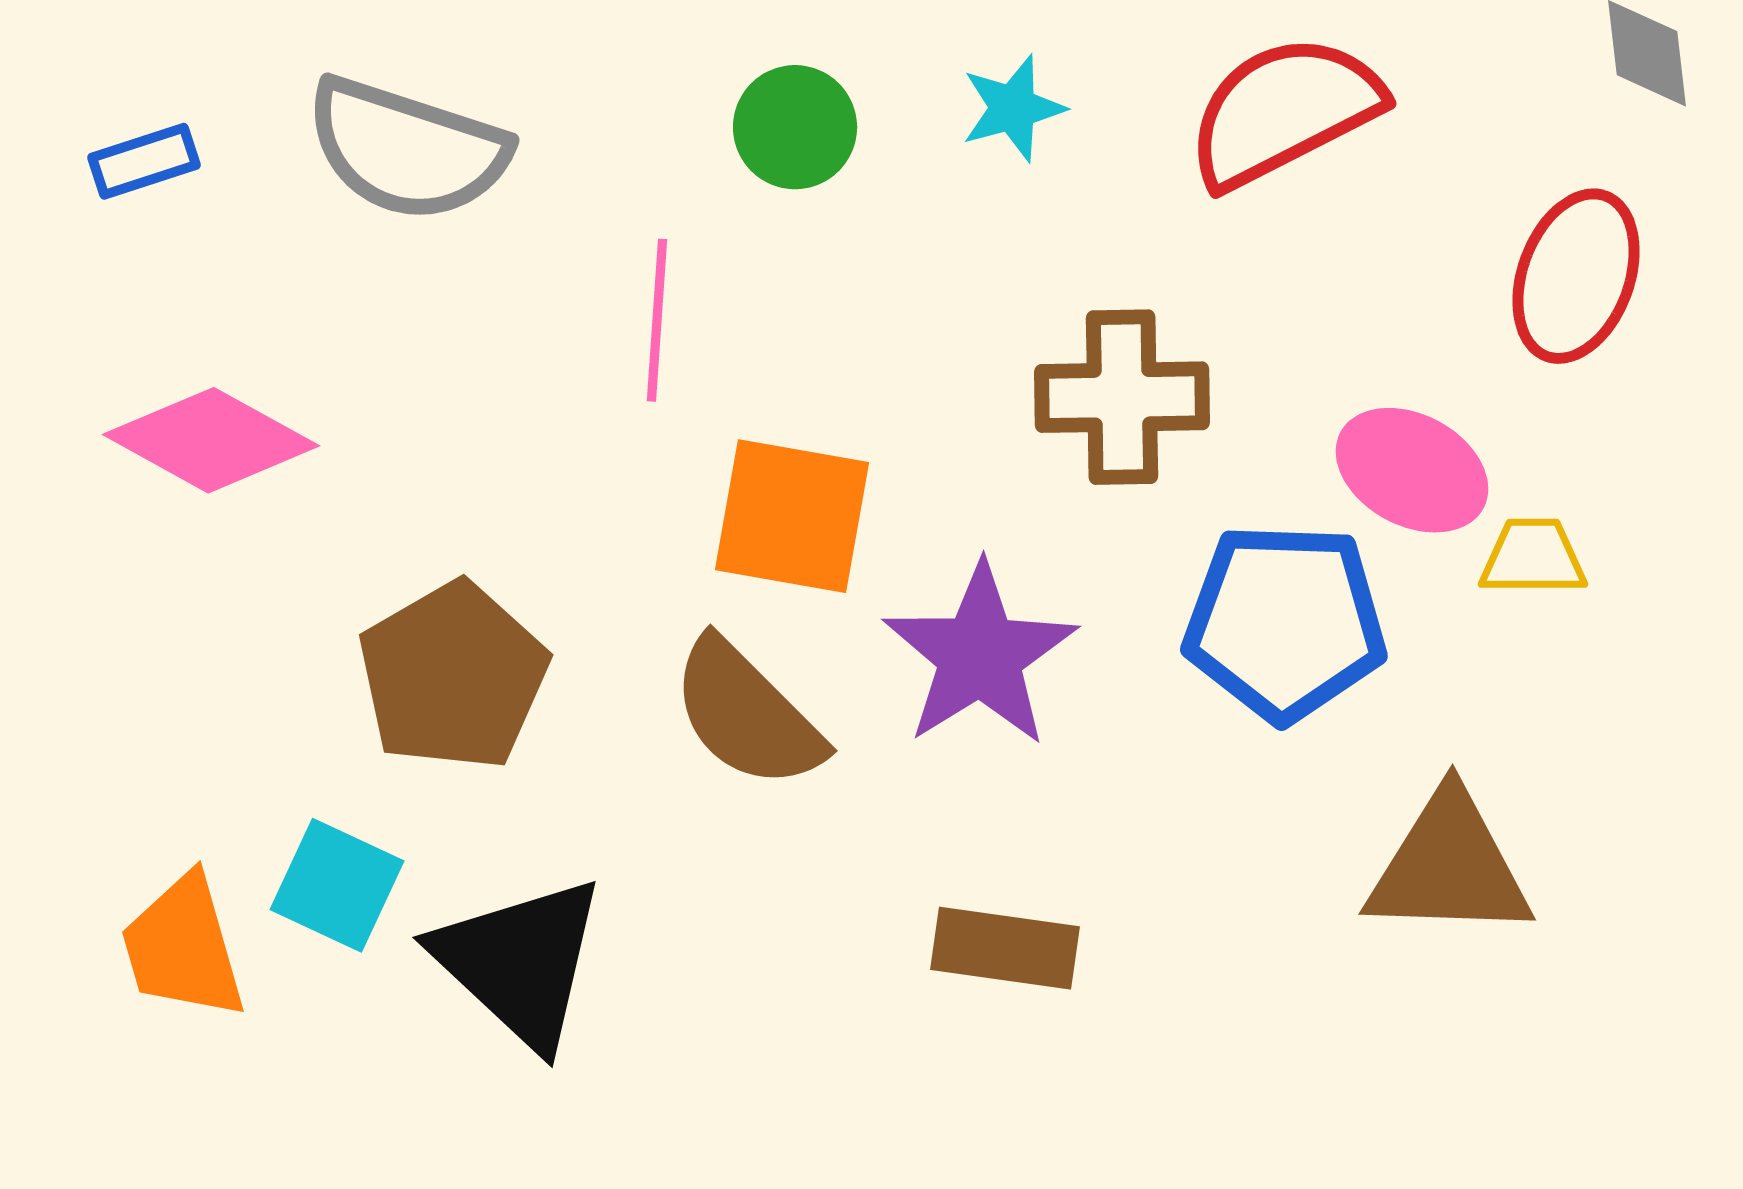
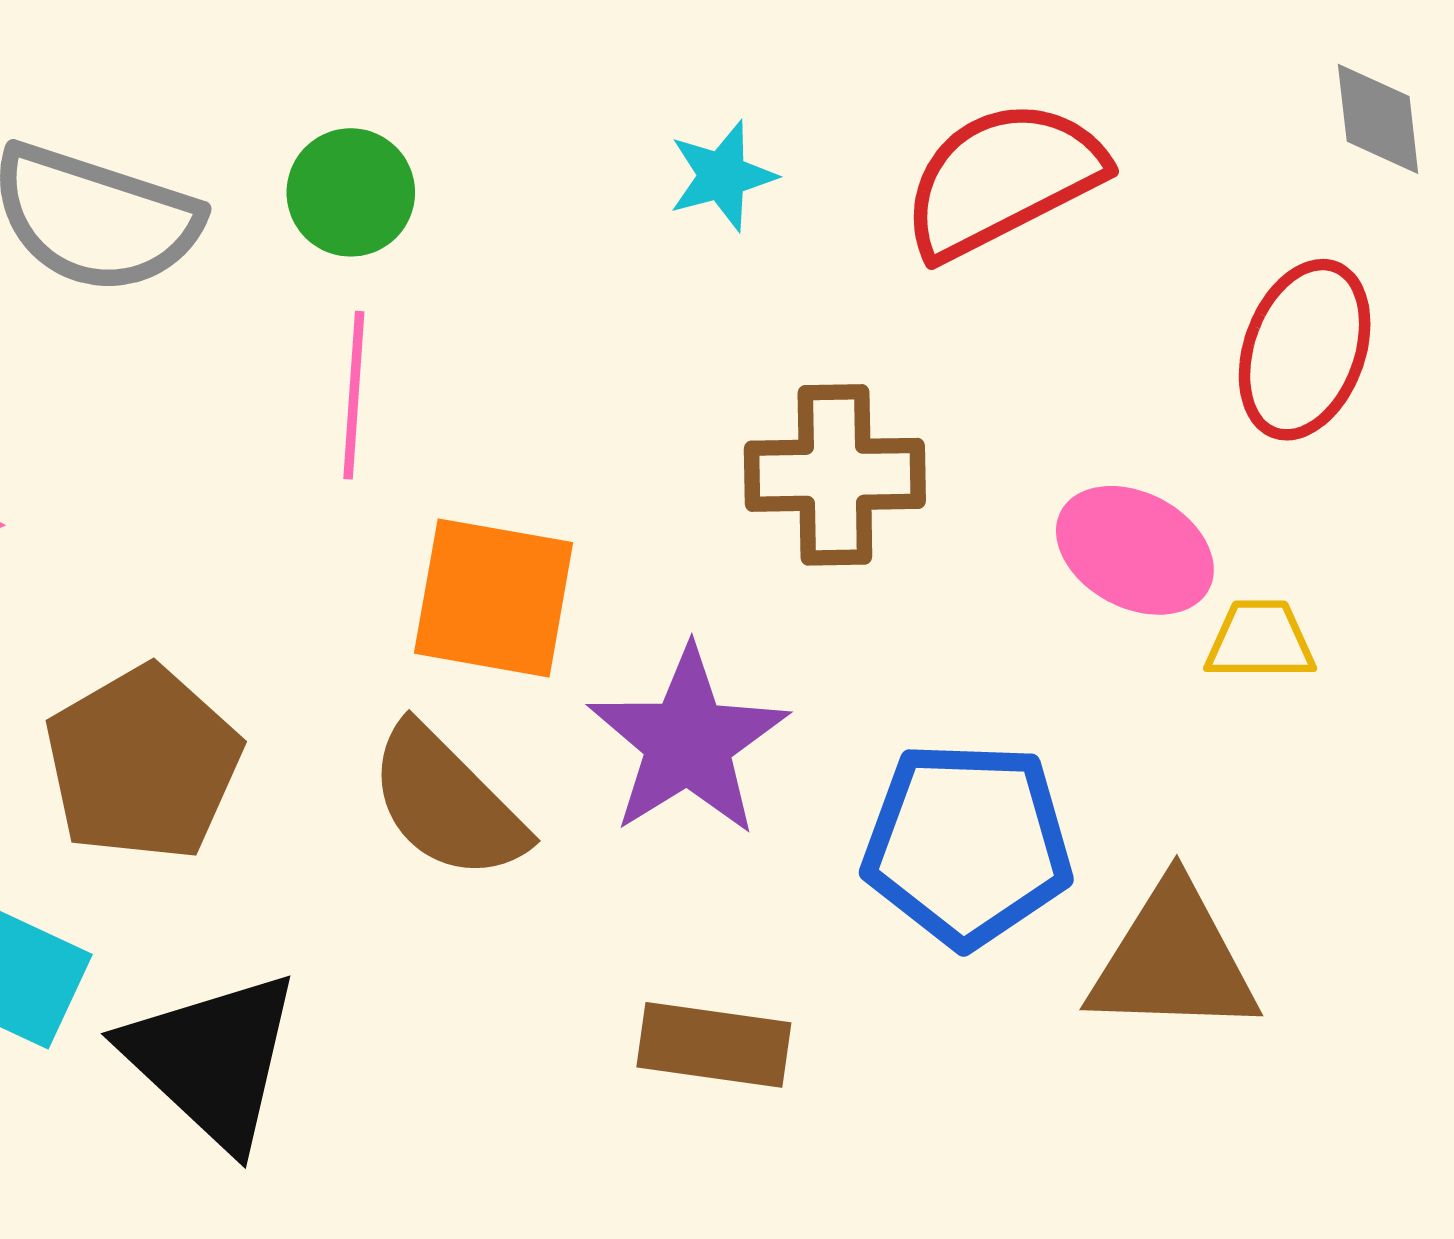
green circle: (795, 127) -> (351, 192), moved
blue pentagon: (1285, 622) -> (967, 844), moved

